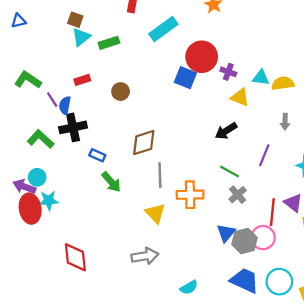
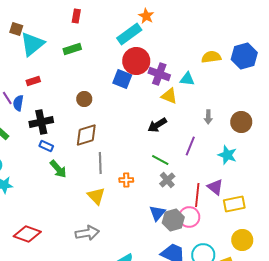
brown square: (75, 20) -> (16, 29), moved
cyan rectangle: (163, 29) -> (129, 34), moved
cyan triangle: (81, 37) -> (32, 44), size x1.5
green rectangle: (109, 43) -> (72, 49), moved
purple cross: (228, 72) -> (159, 74), size x1.5
yellow semicircle: (283, 83) -> (211, 57), moved
brown circle: (121, 92) -> (84, 99), moved
black cross: (73, 127) -> (41, 122), moved
orange cross: (190, 195) -> (126, 180), size x0.6
red diamond: (75, 257) -> (27, 234), turned -64

